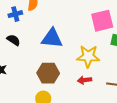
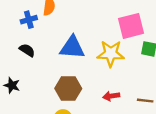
yellow star: (88, 56) -> (111, 54), moved

